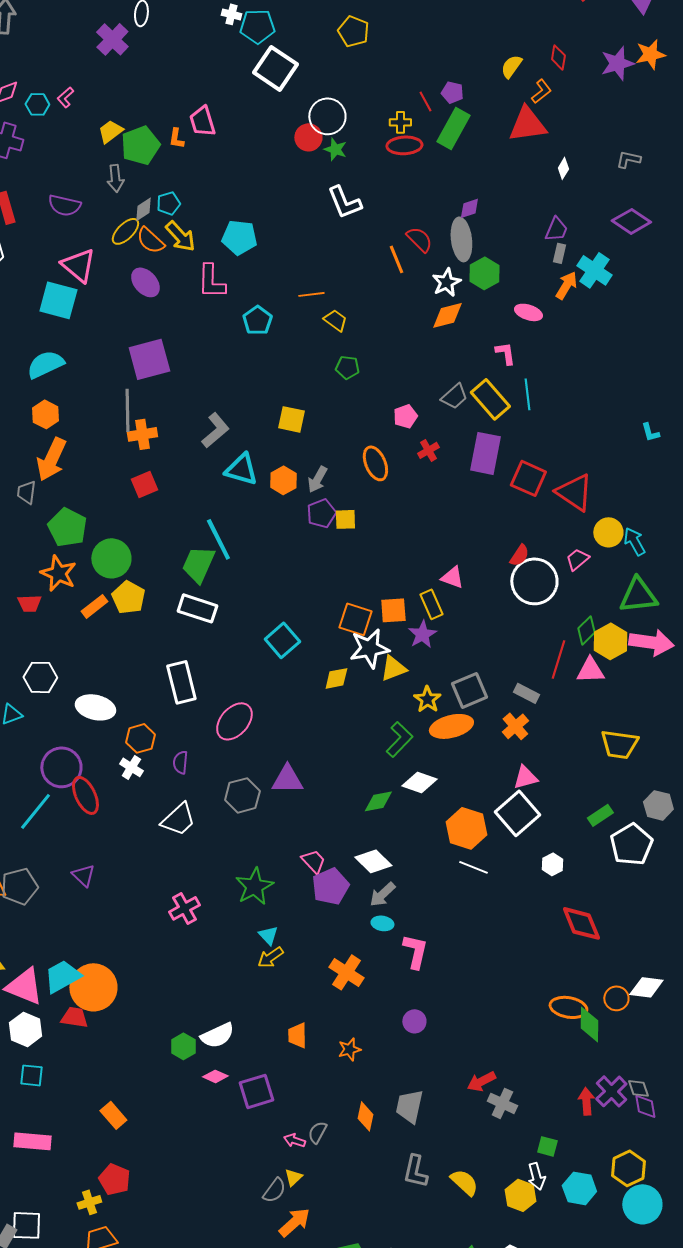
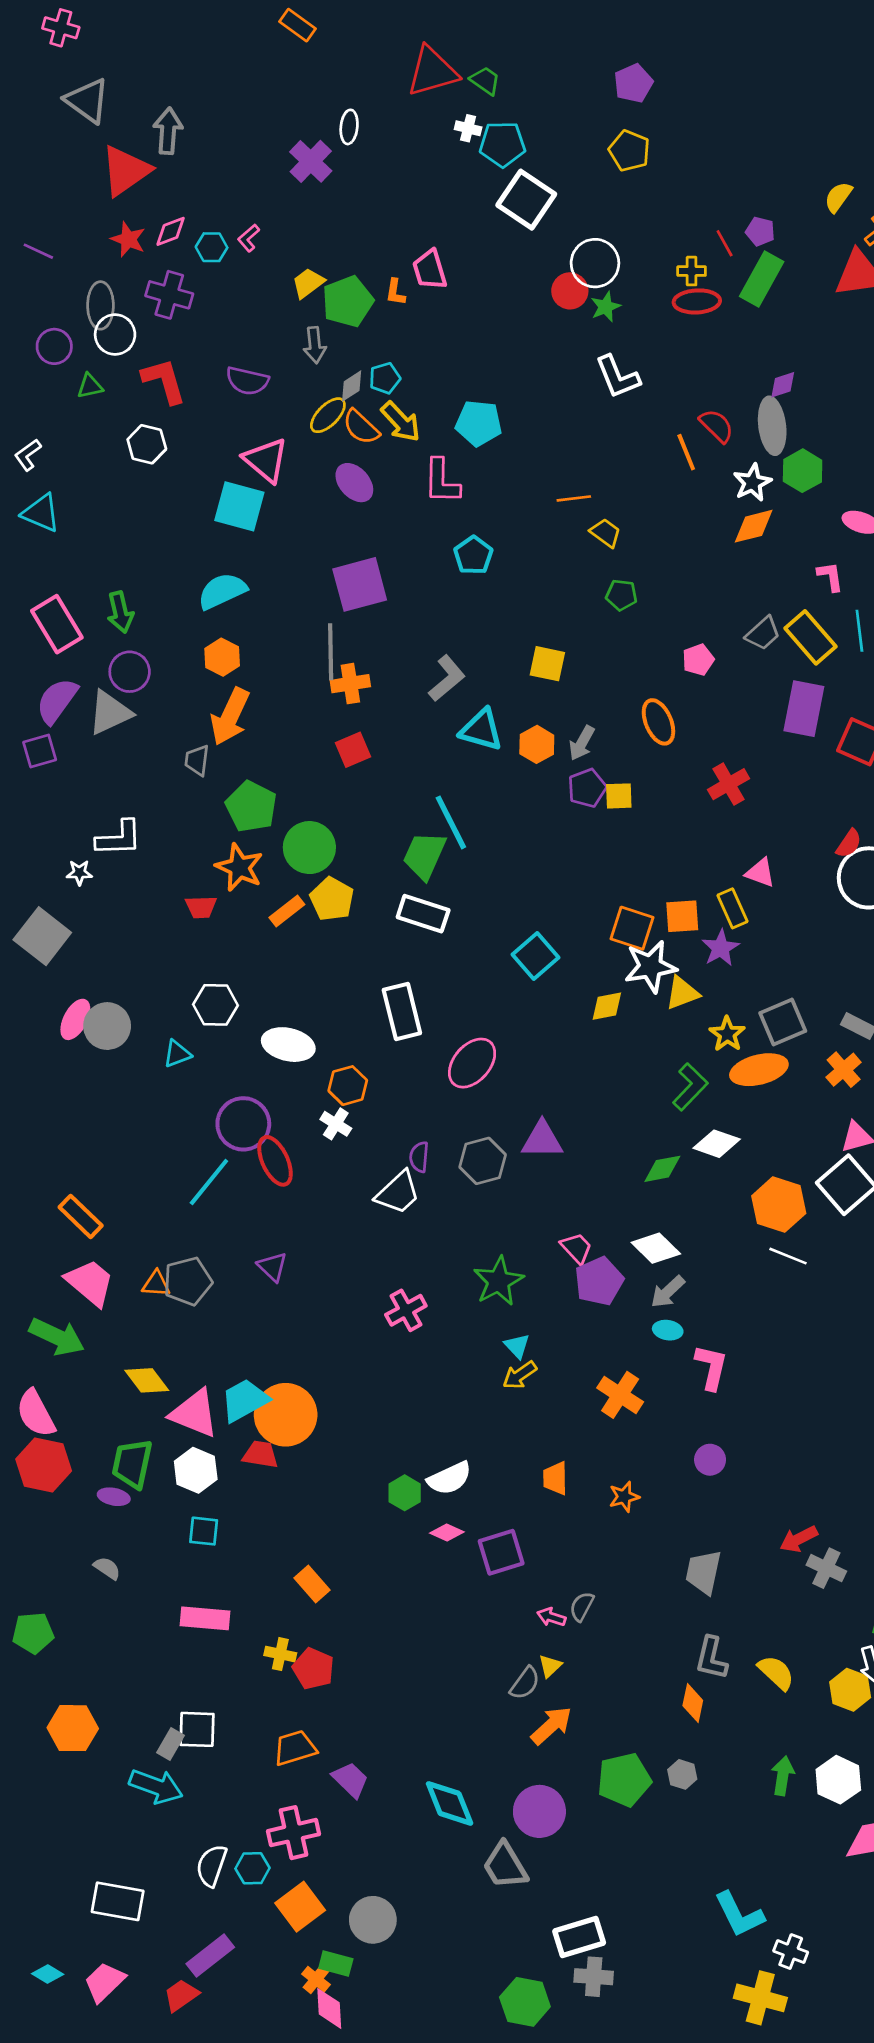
green star: (335, 149) -> (606, 307), turned 30
cyan pentagon: (257, 320) -> (473, 555), moved
red cross: (428, 450) -> (729, 784), moved, size x1.4
purple semicircle: (180, 762) -> (419, 1157), moved
orange diamond: (365, 1116) -> (693, 1703), moved
yellow cross: (89, 1202) -> (280, 1654), moved, turned 30

